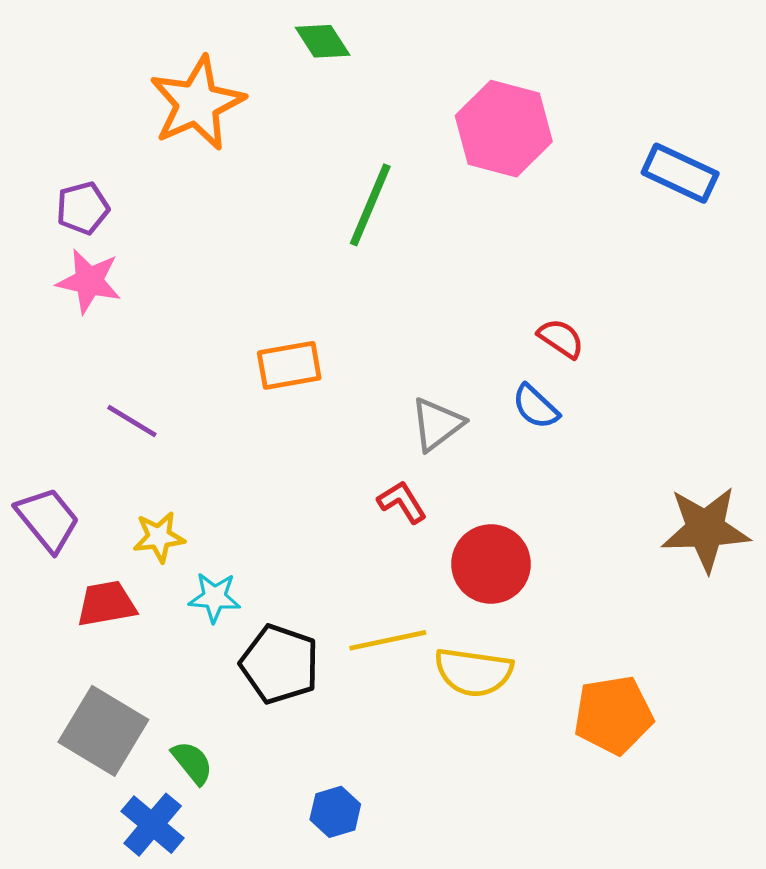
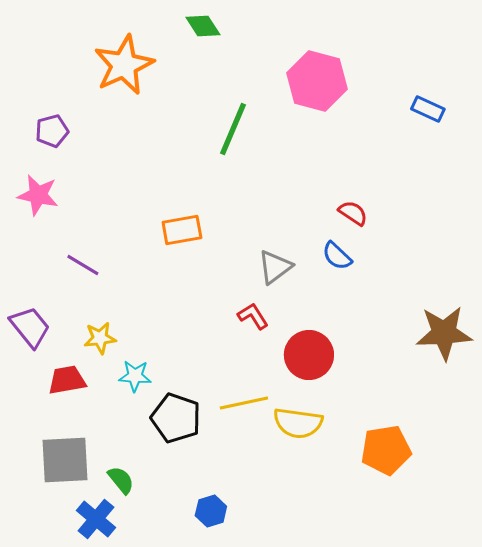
blue rectangle: (680, 173) -> (428, 109), size x0.7
pink star: (89, 281) -> (38, 195), moved
gray square: (103, 731) -> (65, 460), turned -34

